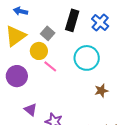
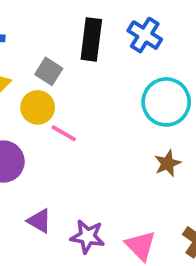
cyan circle: (87, 58) -> (166, 102), moved

